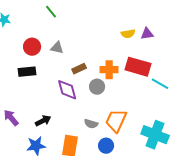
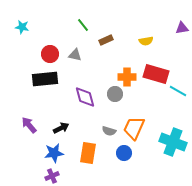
green line: (51, 12) -> (83, 25), moved
purple triangle: (147, 34) -> (182, 28), moved
brown rectangle: (79, 69) -> (106, 40), moved
black rectangle: (27, 72) -> (45, 79), size x1.4

